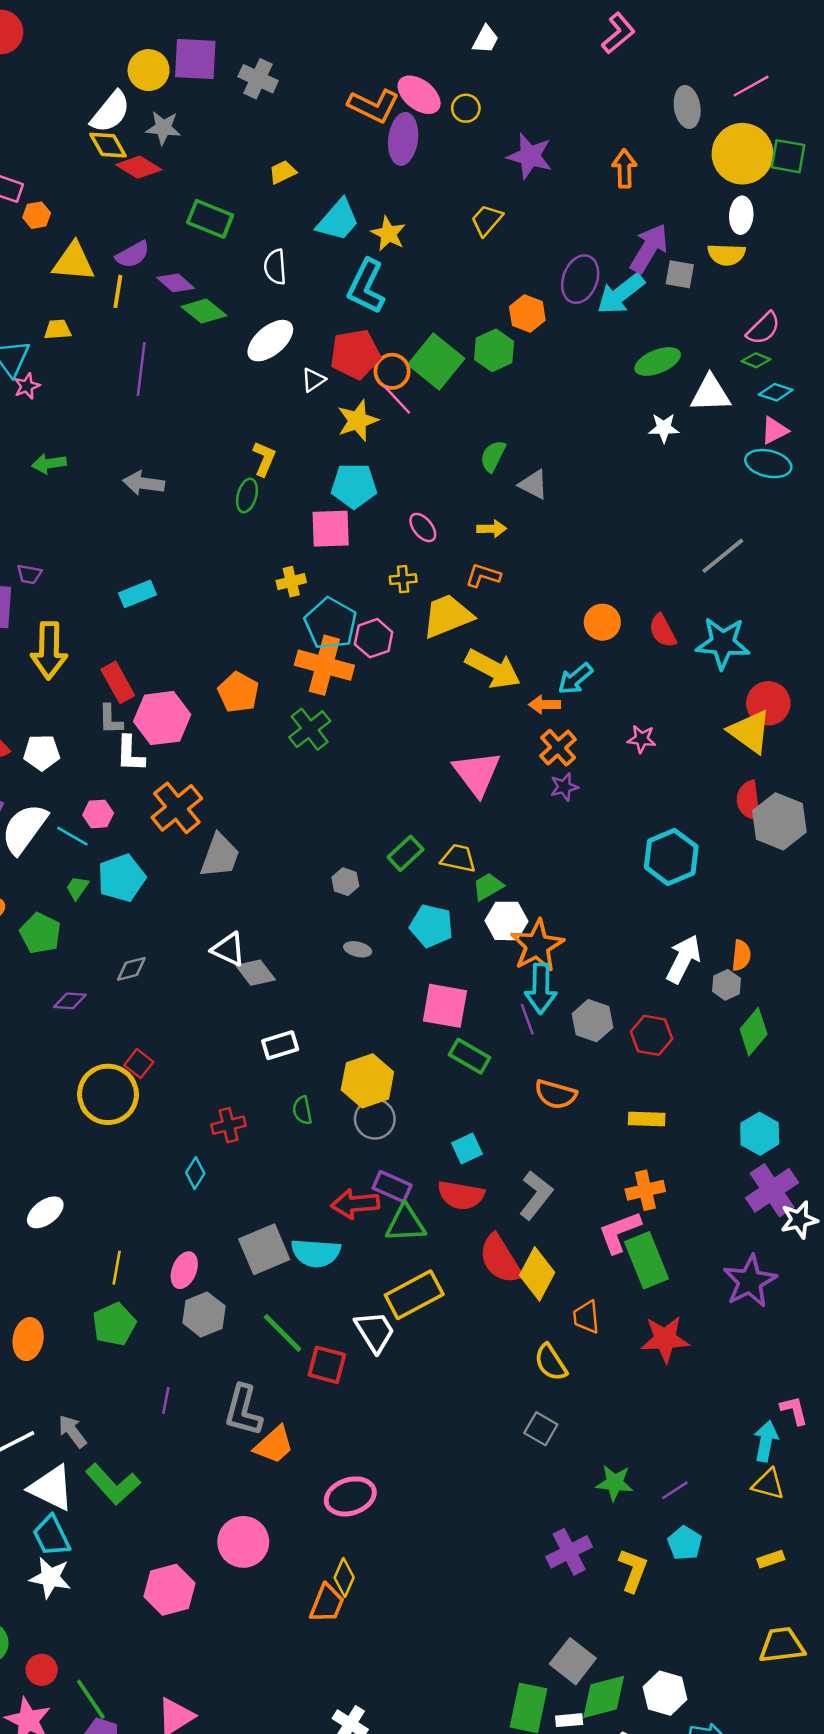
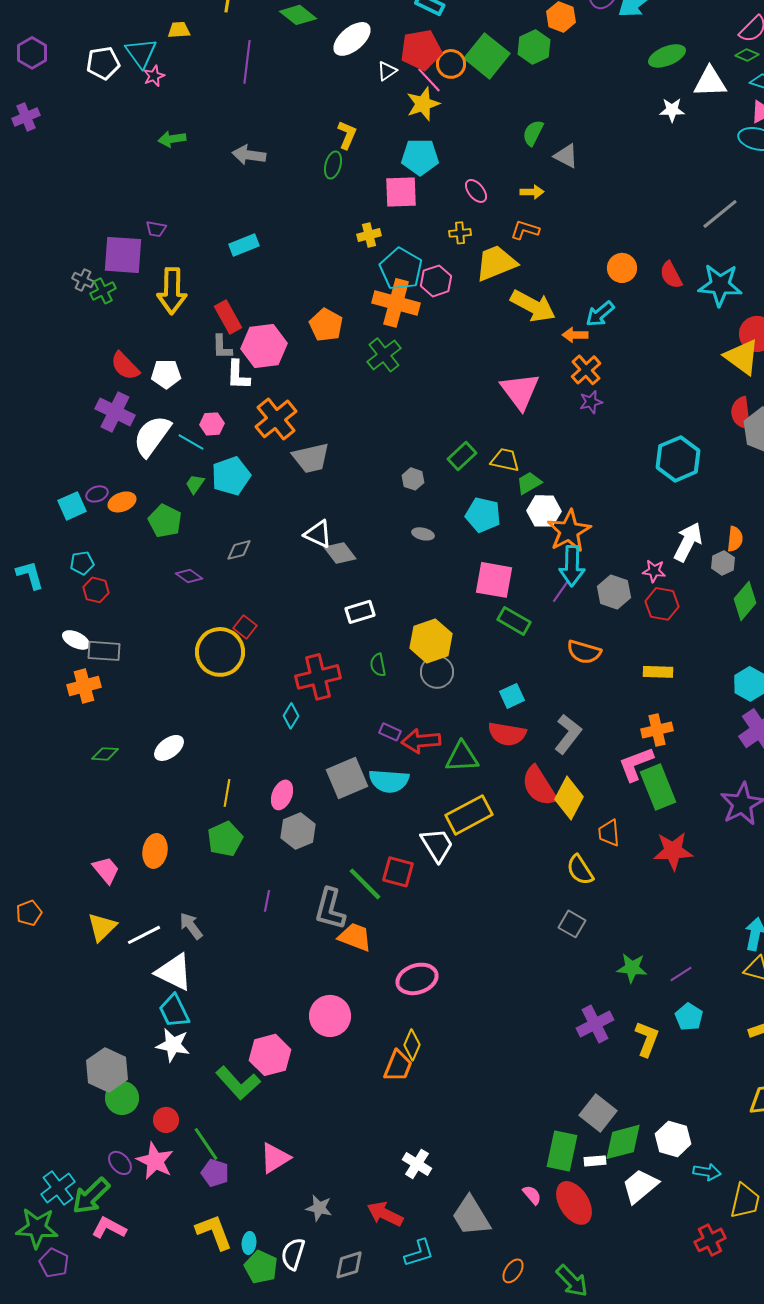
pink line: (397, 400) -> (429, 80), moved
pink star: (642, 739) -> (654, 571), moved
gray trapezoid: (220, 856) -> (311, 458), turned 57
purple diamond: (70, 1001) -> (189, 576), turned 32
purple line: (527, 1019) -> (561, 591), turned 55
red cross: (229, 1125) -> (318, 677), size x1.6
purple rectangle: (392, 1187) -> (390, 732), moved, size x0.7
green line: (283, 1333) -> (365, 884), moved
orange trapezoid: (274, 1445) -> (355, 937), turned -117
green L-shape: (113, 1484) -> (238, 1083), moved

